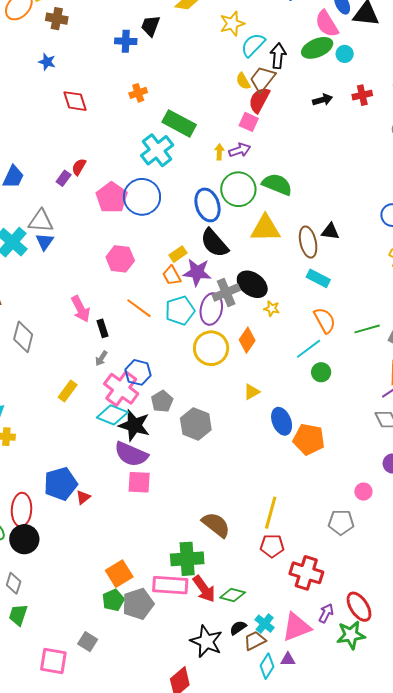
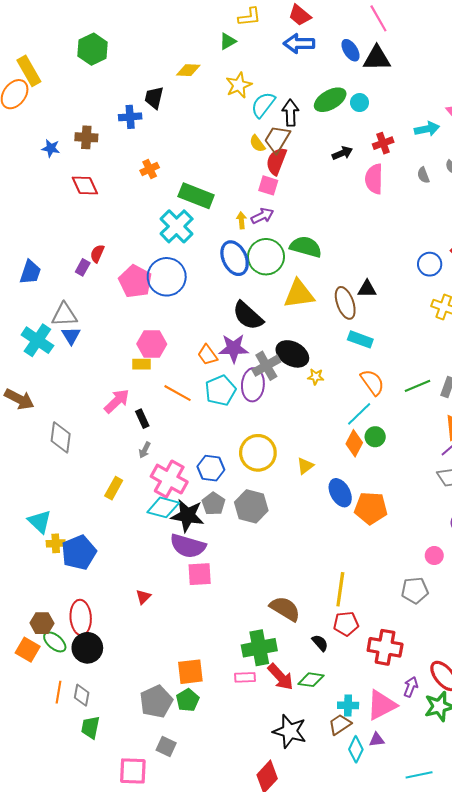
brown cross: (57, 19) -> (86, 137), moved
pink semicircle: (327, 24) -> (374, 179), moved, turned 40
blue ellipse: (207, 205) -> (235, 258), moved
yellow rectangle: (178, 254) -> (142, 364), moved, turned 42
pink arrow: (81, 309) -> (117, 401), turned -100
orange diamond: (247, 340) -> (354, 443), moved
yellow circle: (211, 348) -> (258, 453), moved
blue hexagon: (138, 372) -> (211, 468), moved
gray pentagon: (162, 401) -> (213, 504), moved
blue pentagon: (61, 484) -> (79, 553), moved
orange square: (119, 574) -> (190, 672), turned 32
pink rectangle: (170, 585) -> (245, 677), size x0.6
gray pentagon: (138, 604) -> (156, 701), moved
cyan cross: (265, 624) -> (348, 705), turned -30
black semicircle: (238, 628) -> (320, 643), moved, turned 90

